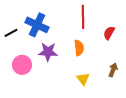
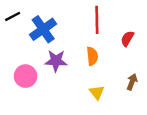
blue cross: (37, 25) -> (43, 29), turned 30
black line: (11, 33) -> (13, 16), moved

